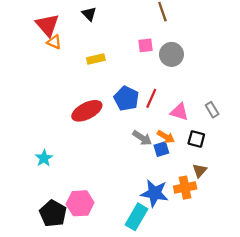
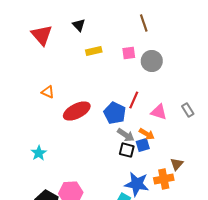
orange triangle: (54, 42) -> (48, 92), moved
yellow rectangle: (96, 59) -> (94, 51), moved
blue pentagon: (126, 98) -> (115, 113), moved
black square: (196, 139) -> (127, 150), moved

